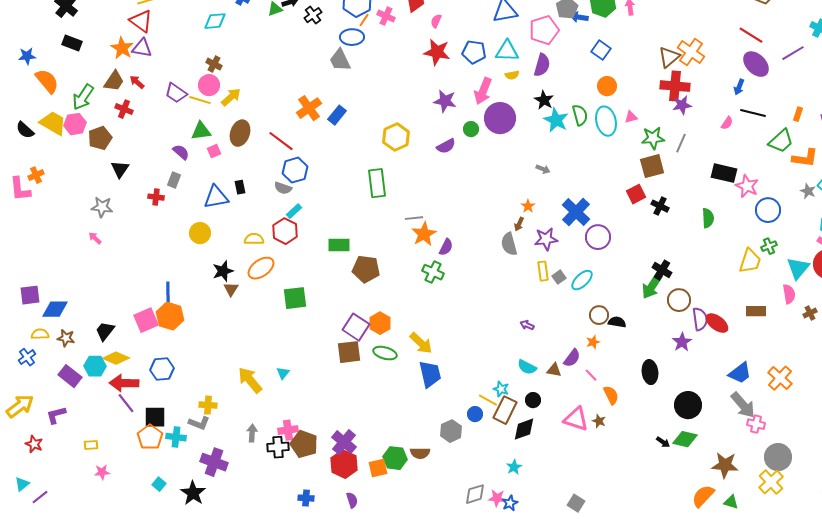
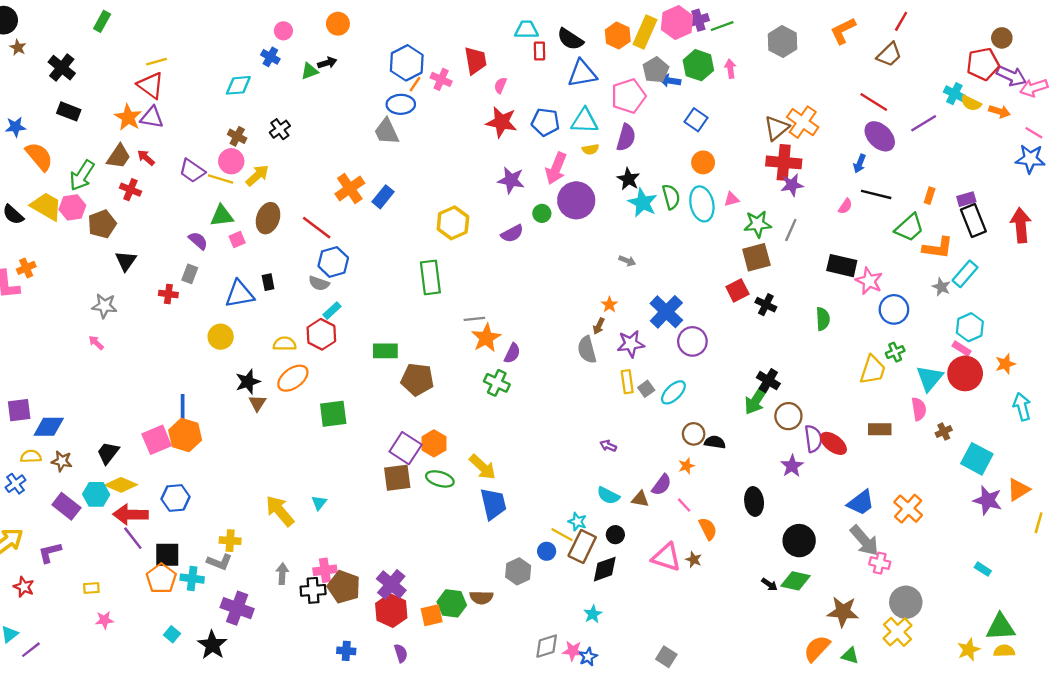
black cross: (313, 15) -> (280, 129), moved

